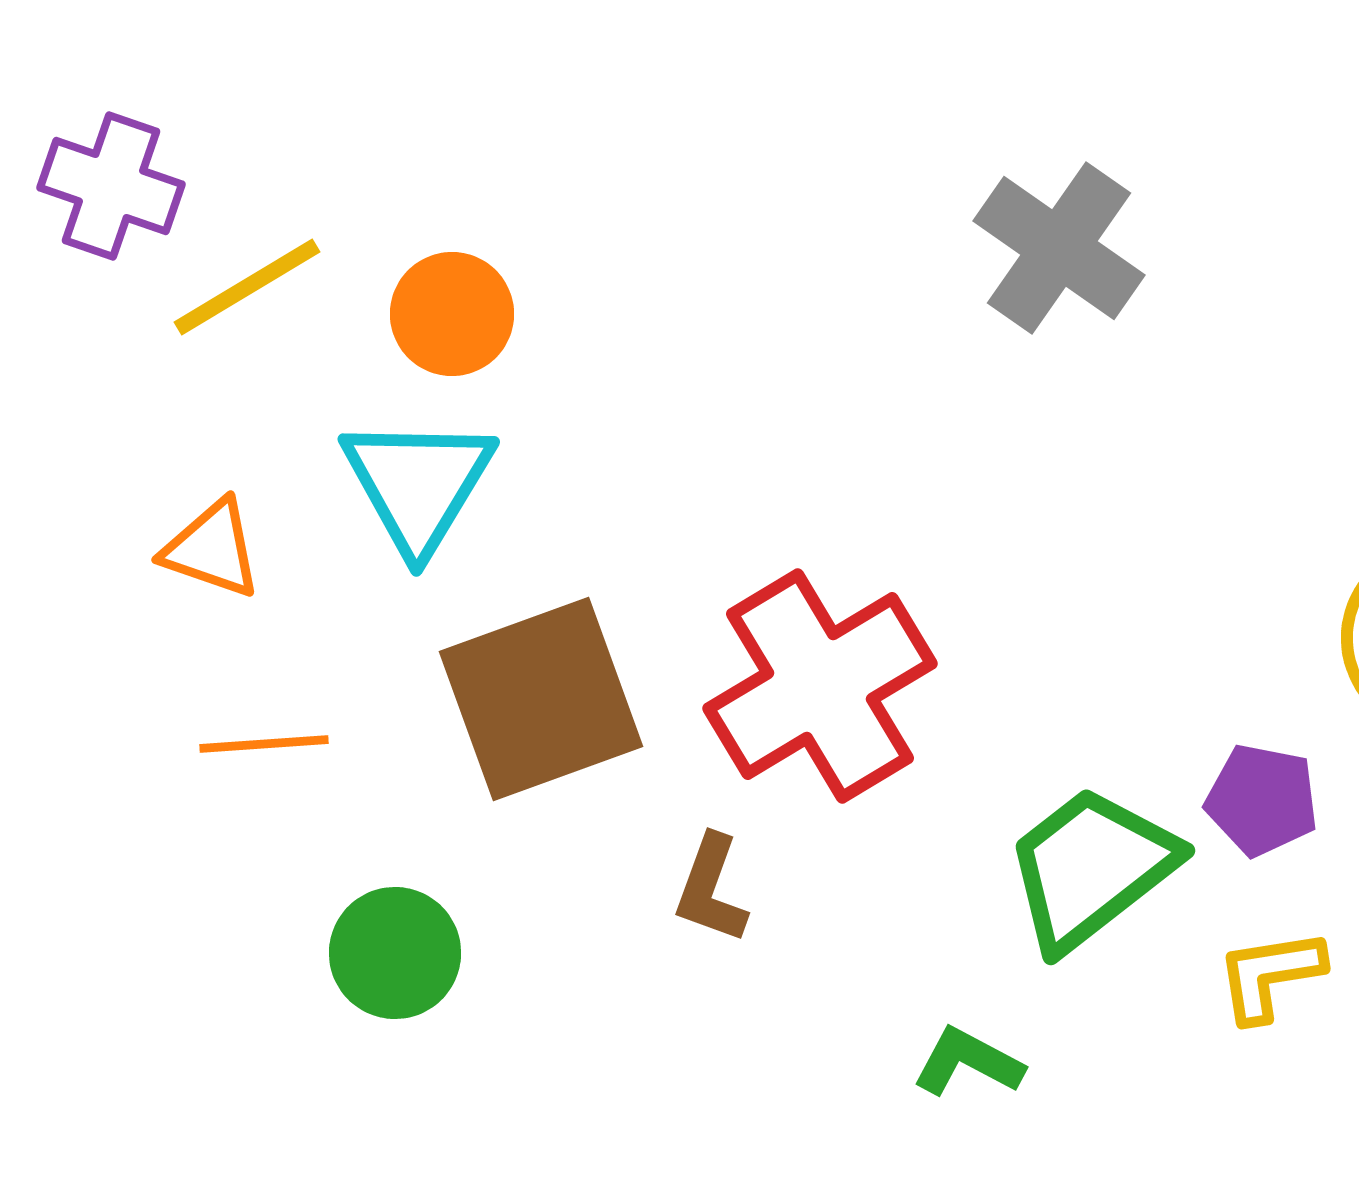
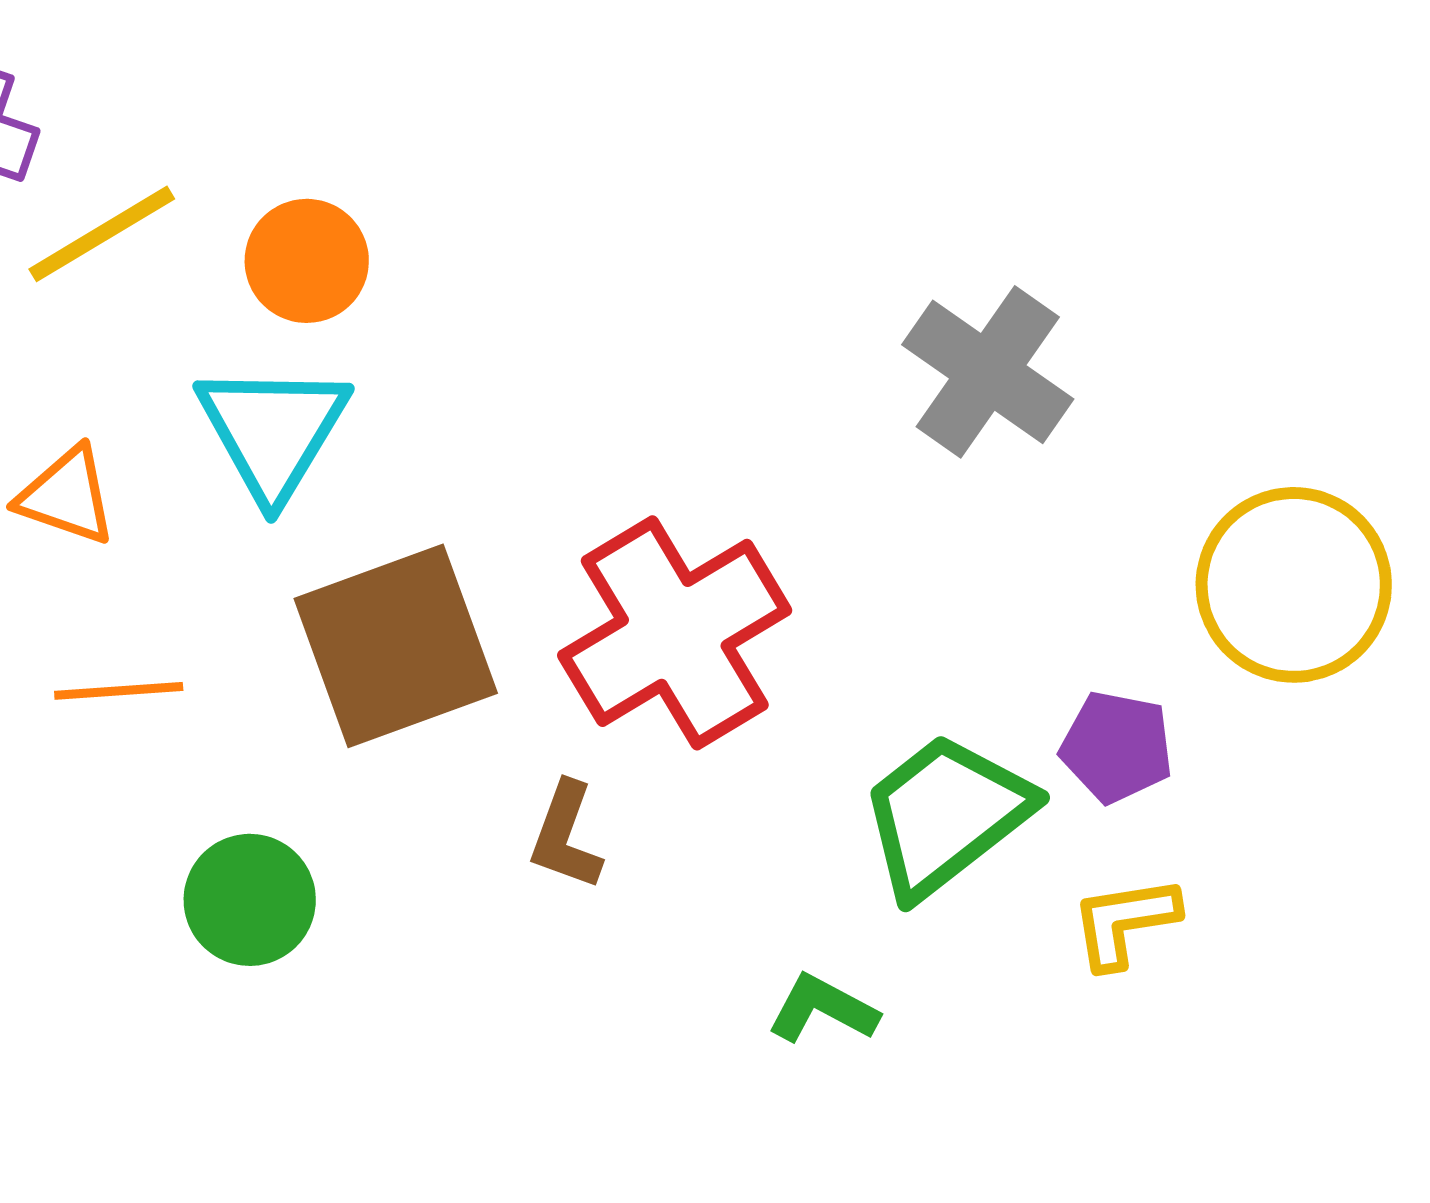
gray cross: (1059, 248) -> (988, 372), moved

